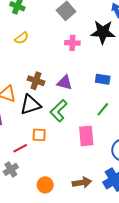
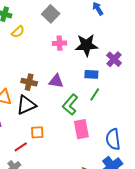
black star: (103, 32) -> (86, 45), moved
yellow semicircle: (22, 38) -> (18, 32), moved
green line: (103, 109) -> (95, 95), moved
green L-shape: (59, 111) -> (70, 105), moved

